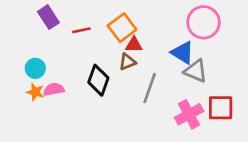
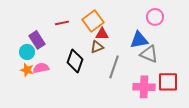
purple rectangle: (48, 17) -> (37, 40), moved
pink circle: (204, 22) -> (155, 17), size x0.7
blue triangle: (182, 53) -> (139, 40), turned -42
pink cross: (189, 114) -> (144, 87), turned 30

